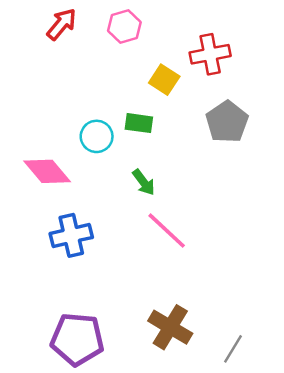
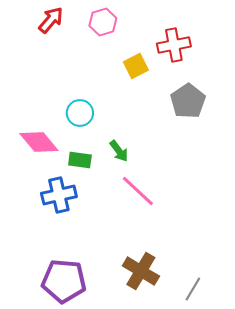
yellow square: (164, 80) -> (136, 66), turned 30
green rectangle: (139, 123) -> (80, 160), moved

